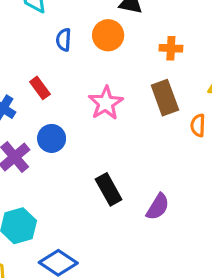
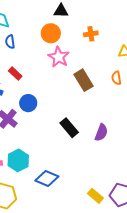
blue semicircle: (64, 40) -> (10, 42), moved
brown rectangle: (165, 98) -> (83, 80), moved
pink star: (106, 103) -> (59, 57), moved

